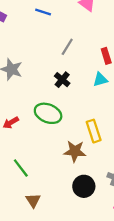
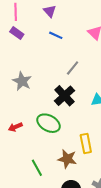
black cross: (62, 80) -> (65, 96), size x1.5
green line: (21, 168) -> (37, 168), moved

